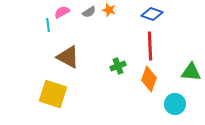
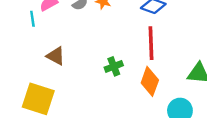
brown triangle: (68, 57) -> (56, 56), size x0.7

